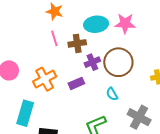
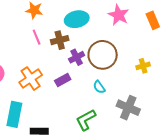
pink star: (125, 23) -> (119, 15), moved, turned 30

